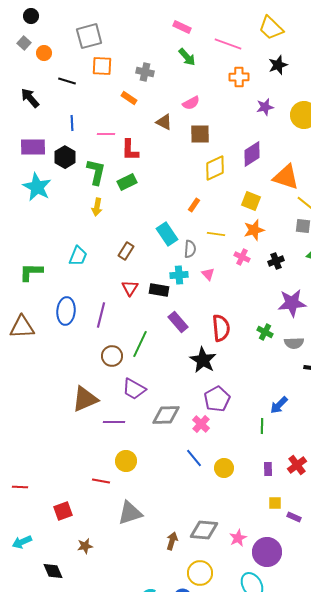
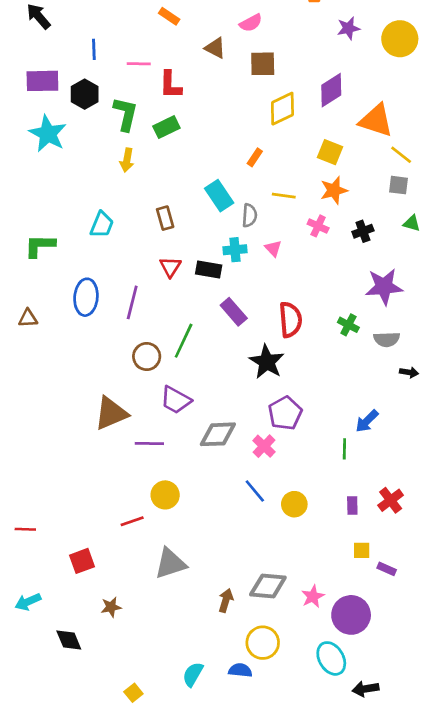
brown rectangle: (126, 251) -> (165, 218), turned -48
brown triangle: (22, 327) -> (28, 318), size x0.6
red line: (101, 481) -> (132, 521), turned -30

